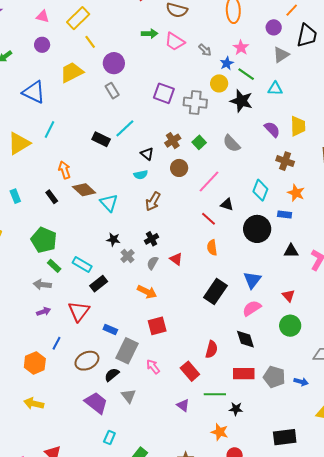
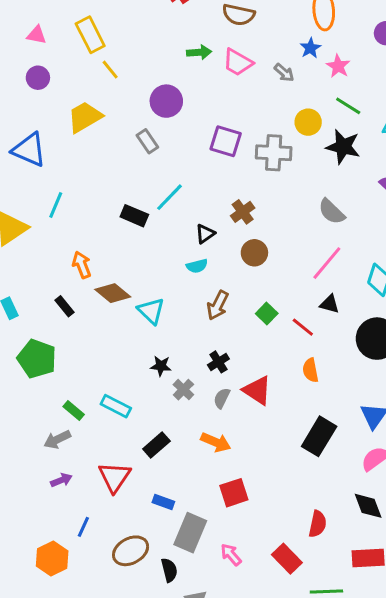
yellow rectangle: (78, 18) -> (90, 35), turned -70
purple circle: (114, 63) -> (166, 101), moved
blue star: (227, 63) -> (310, 48), moved
green square: (199, 142) -> (267, 314), moved
black triangle: (147, 154) -> (205, 234), turned 48
pink line: (209, 181) -> (327, 263), moved
green pentagon: (44, 240) -> (37, 359), moved
red triangle: (176, 259) -> (257, 390), size x1.5
black rectangle: (99, 284) -> (156, 445), moved
gray arrow: (42, 285) -> (57, 439), turned -30
black semicircle: (112, 375) -> (169, 570), turned 119

